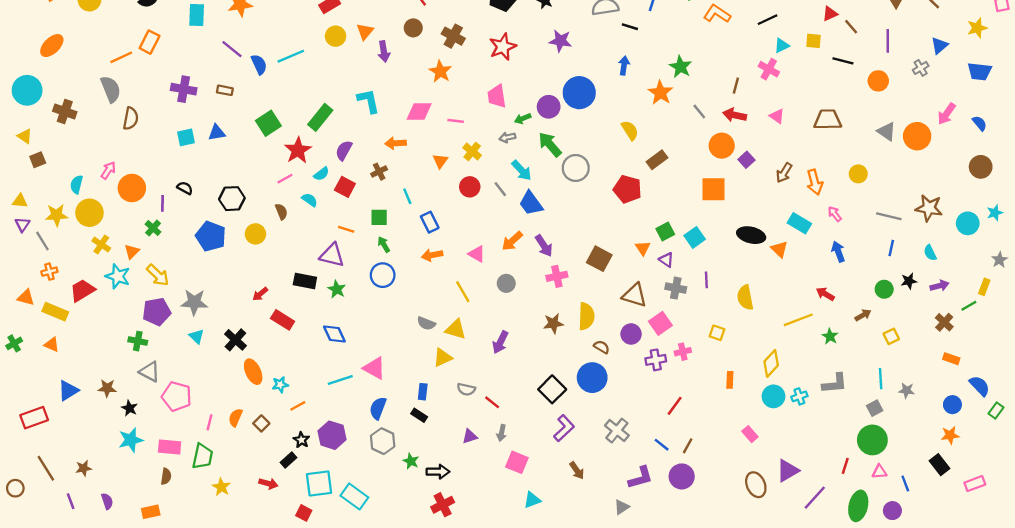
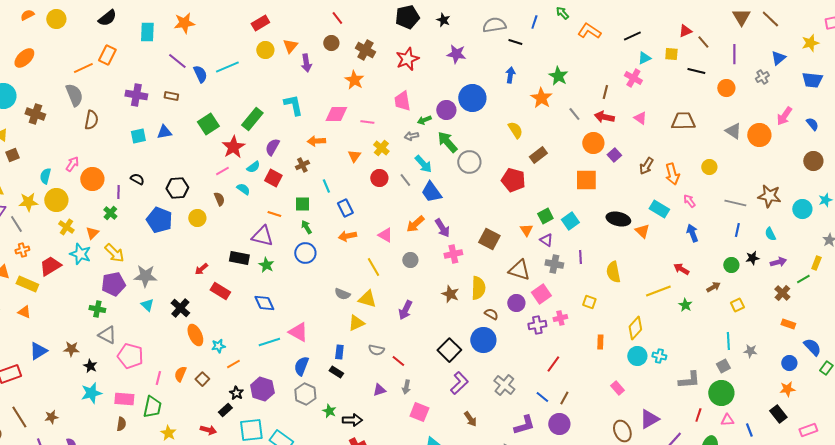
brown star: (553, 323) -> (450, 294), turned 30
gray L-shape: (835, 383) -> (689, 380), moved
cyan cross: (799, 396) -> (659, 356), turned 32

